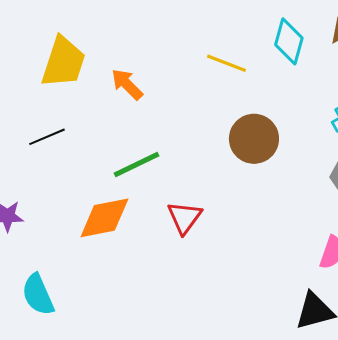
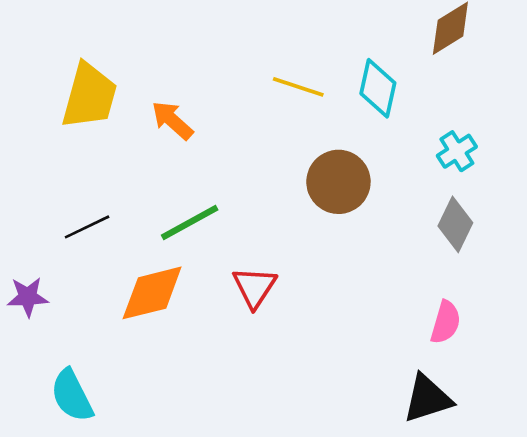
cyan diamond: (289, 41) -> (378, 88), moved
black line: (47, 137) -> (87, 227), moved

